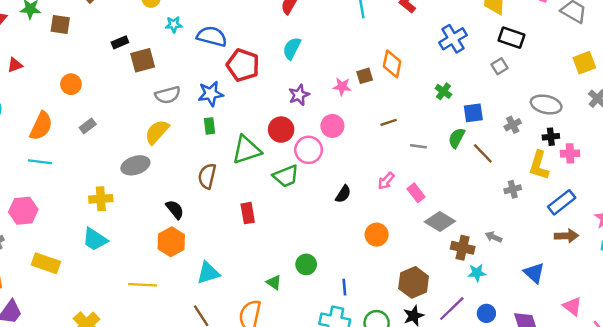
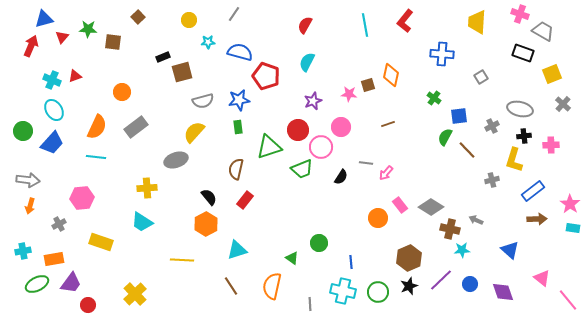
black rectangle: (511, 38) -> (523, 53), moved
blue cross: (453, 39) -> (442, 54), turned 35
gray rectangle: (88, 126) -> (136, 127), size x1.6
gray line: (418, 146) -> (366, 163), moved
pink cross: (570, 153) -> (551, 145), moved
pink rectangle: (416, 193) -> (400, 205), moved
black semicircle: (343, 194) -> (341, 177), moved
red rectangle: (248, 213) -> (245, 200), moved, turned 48

